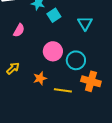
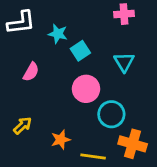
pink circle: (53, 51) -> (86, 89), moved

